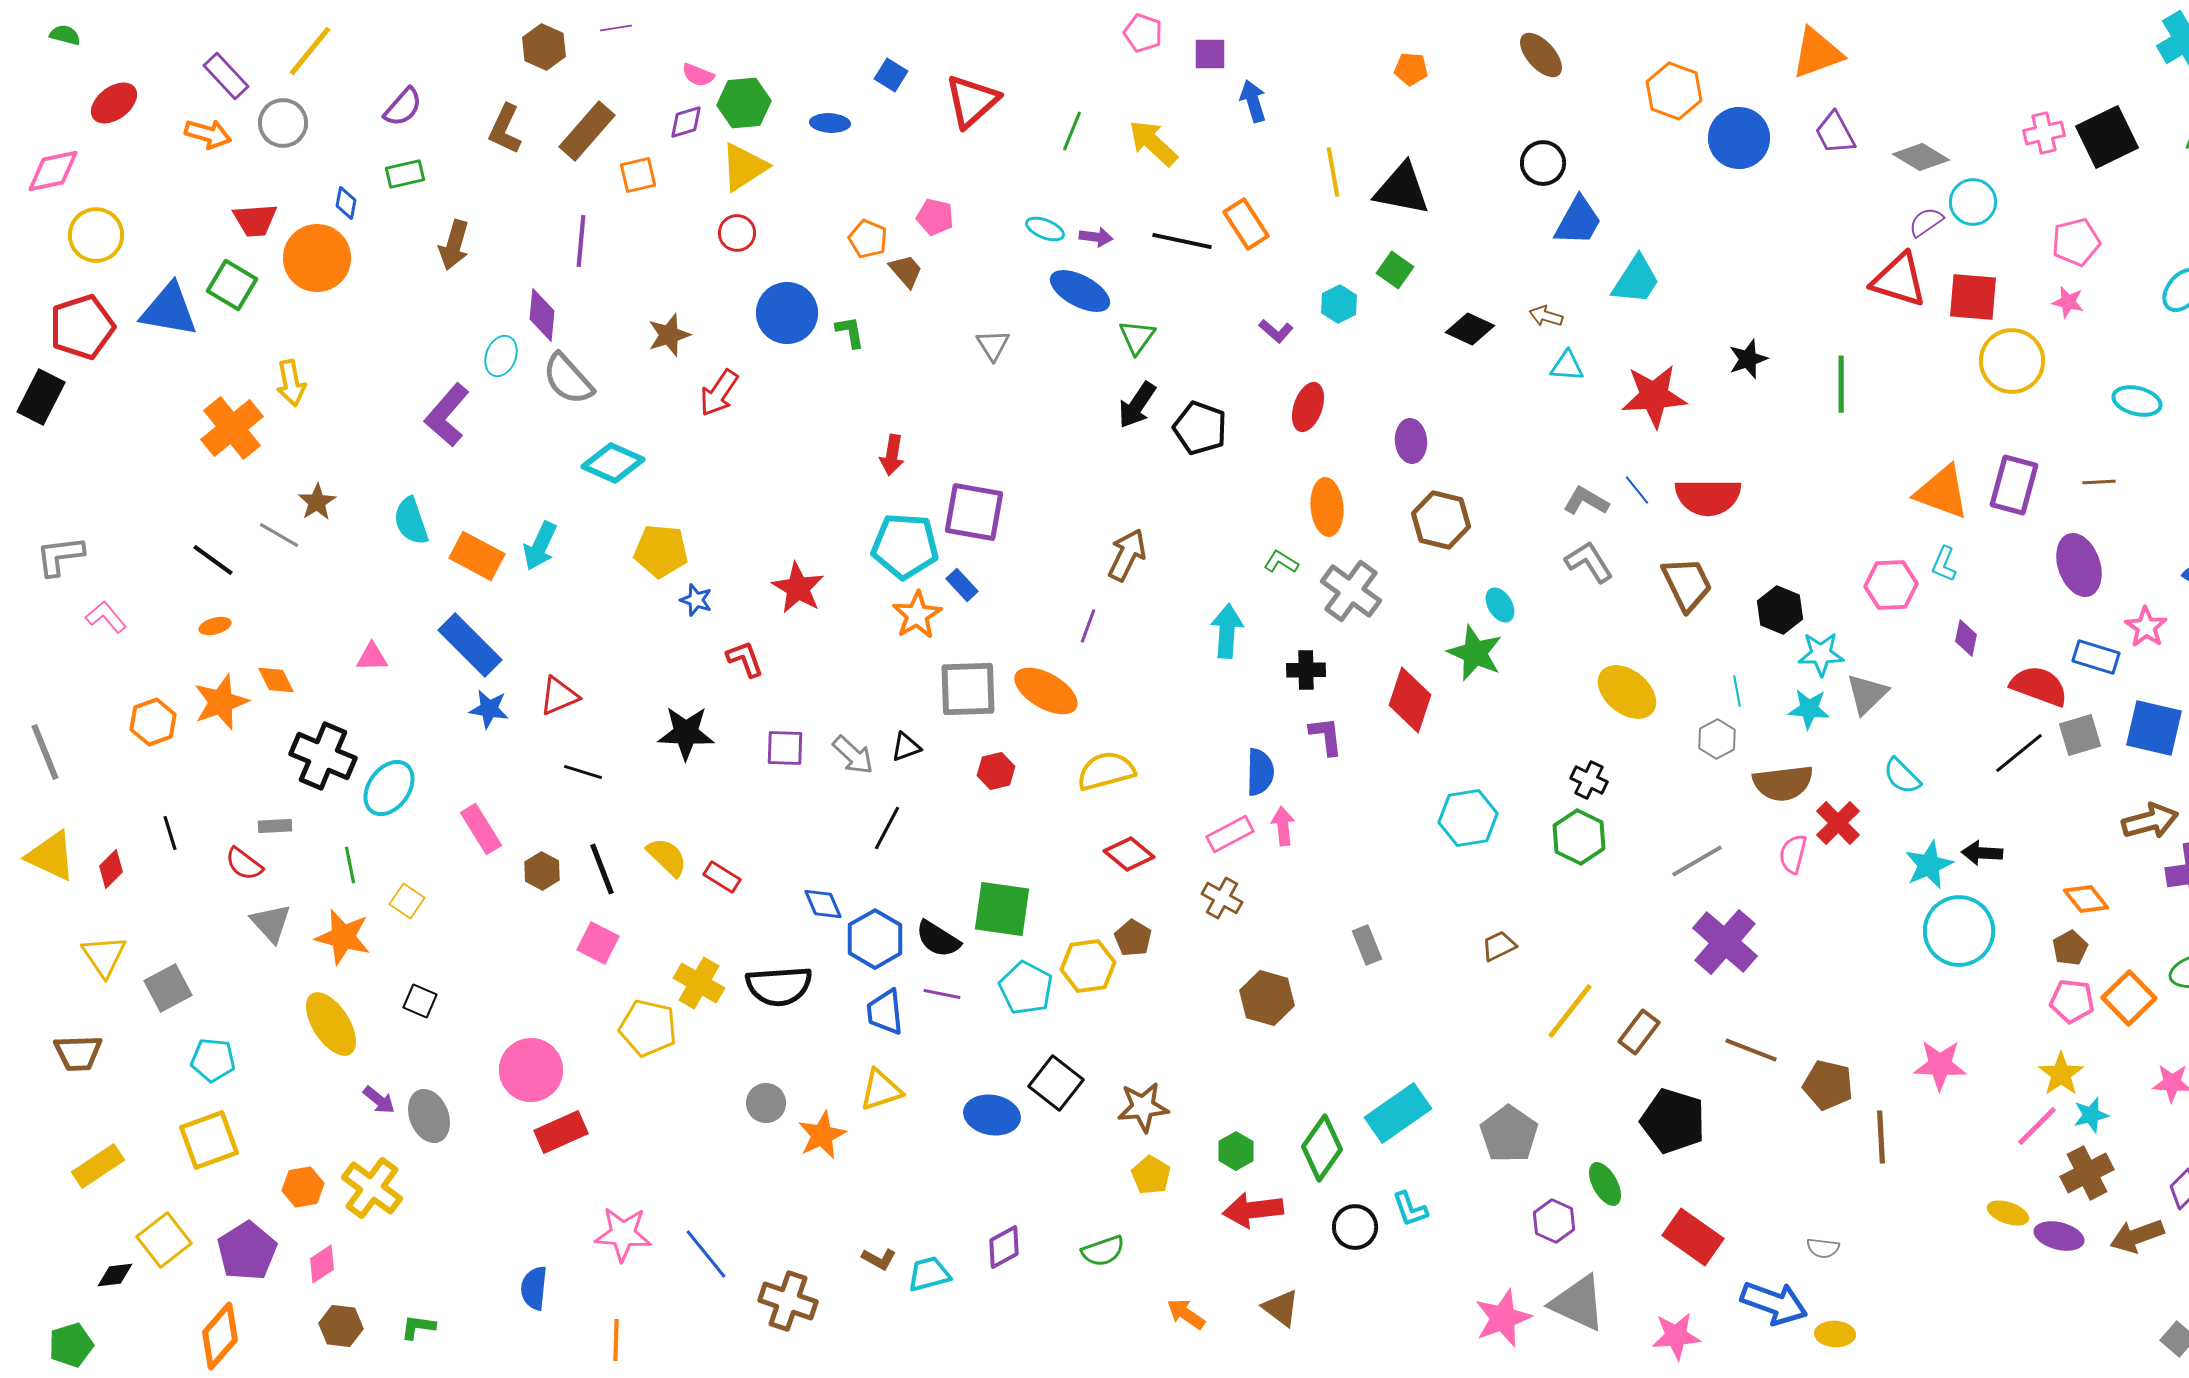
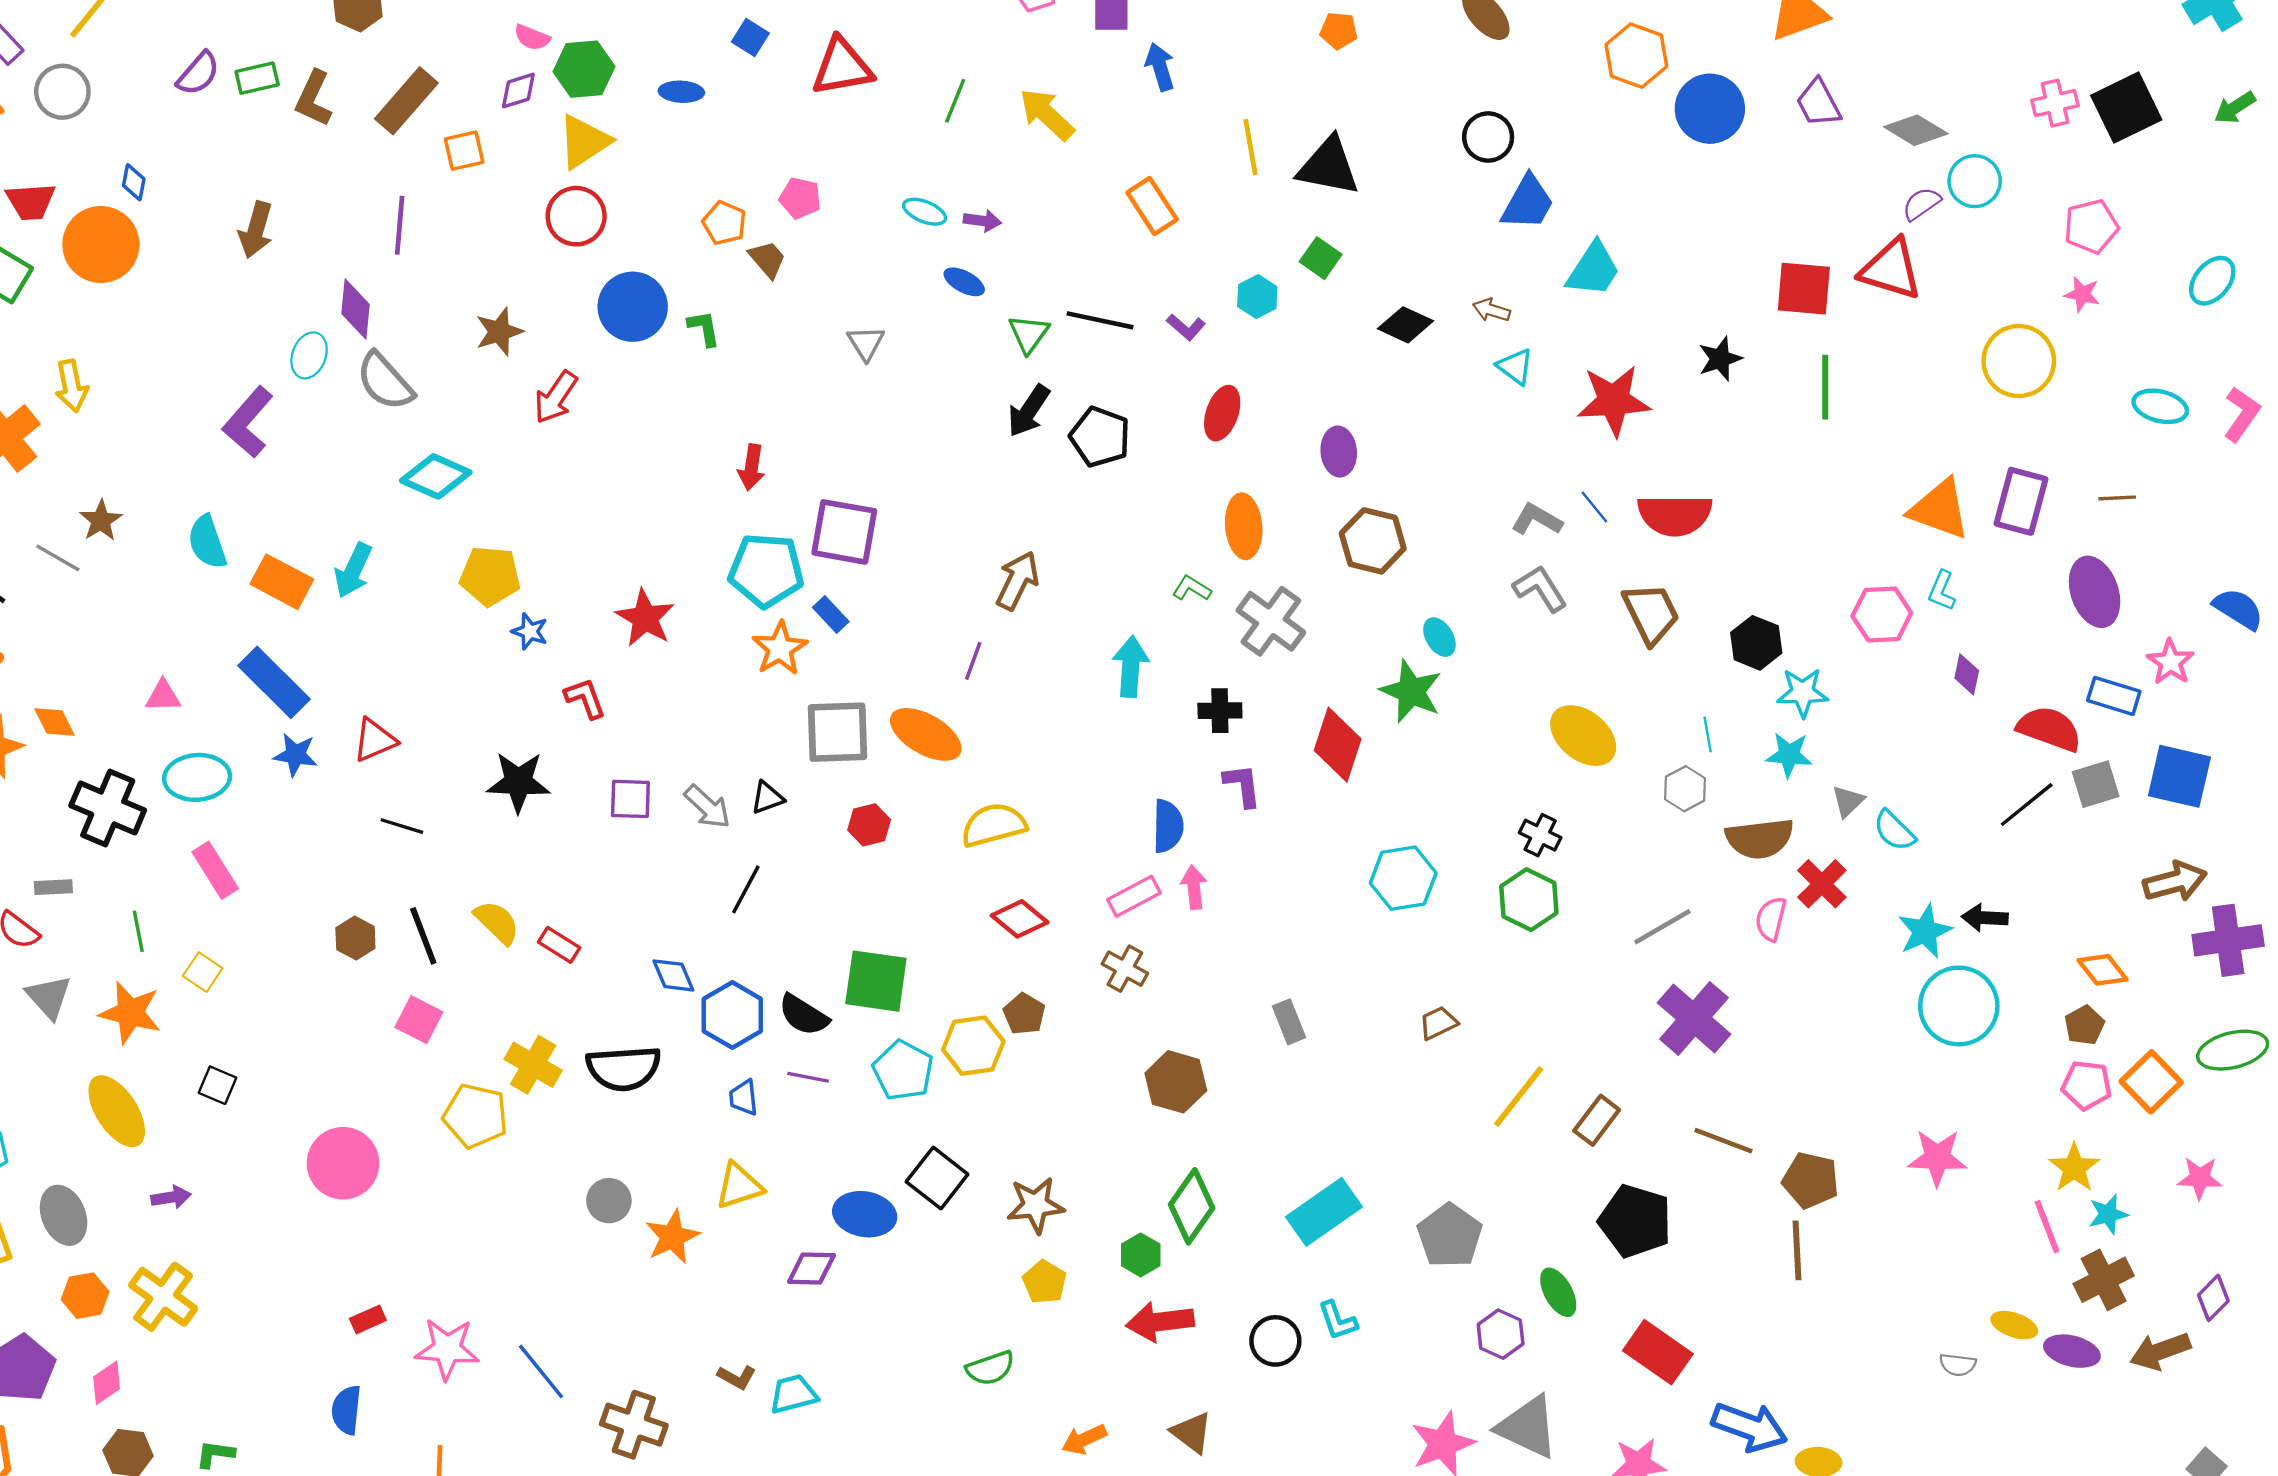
red triangle: (972, 101) -> (842, 67), turned 32
green rectangle: (405, 174) -> (257, 78), moved
red circle: (737, 233) -> (576, 216), size x1.4
black line: (1182, 241) -> (1100, 320), moved
blue ellipse: (1080, 291) -> (964, 282), size x0.6
red square: (1973, 297) -> (1804, 289), moved
cyan triangle: (1567, 366) -> (1515, 367), turned 33
gray triangle: (1867, 694) -> (1848, 801), moved, size x0.7
cyan ellipse: (389, 788) -> (197, 777), moved, turned 50
pink rectangle: (481, 829) -> (215, 870), moved
blue trapezoid: (885, 1012) -> (744, 1098), size x0.7
purple arrow: (379, 1100) -> (171, 1197), turned -48
gray ellipse: (429, 1116) -> (64, 1215), moved
pink line: (2037, 1126) -> (2047, 1227), turned -66
red rectangle: (561, 1132) -> (368, 1319), moved, size x0.6
brown line: (1881, 1137) -> (1797, 1250), moved
green diamond: (1322, 1148) -> (1192, 1206), moved
purple diamond: (1004, 1247) -> (811, 1268), moved, turned 30
gray semicircle: (1823, 1248) -> (1958, 1365), moved
orange arrow: (1186, 1314) -> (1084, 1439), turned -60

